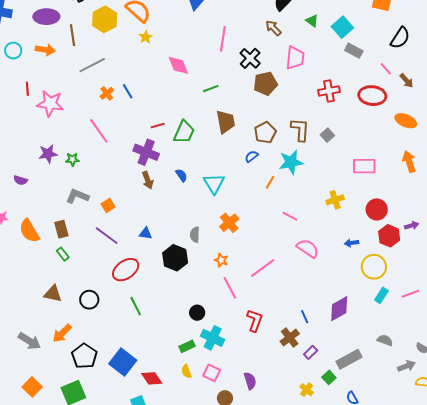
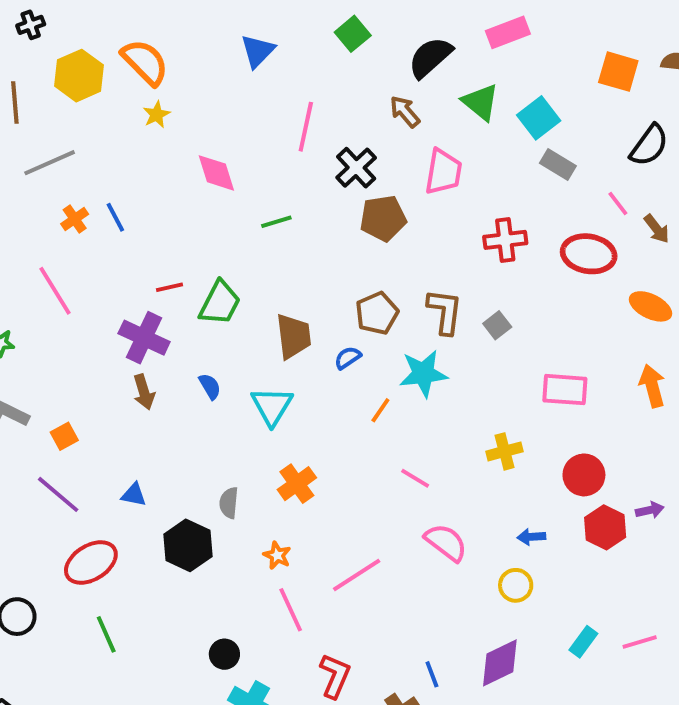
green triangle: (312, 21) -> (481, 102), size x1.5
brown trapezoid: (226, 122) -> (293, 336), moved
yellow circle: (374, 267) -> (516, 585), moved, size x0.7

